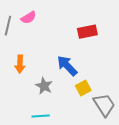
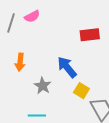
yellow square: (83, 88) -> (81, 91), turned -35

